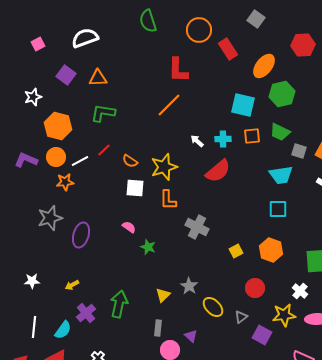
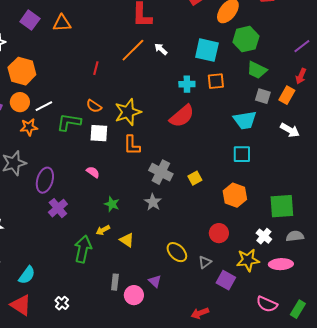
green L-shape: (103, 113) -> (69, 122), moved
green trapezoid: (280, 132) -> (257, 70), moved
white arrow: (197, 141) -> (161, 49), moved
red line: (104, 150) -> (96, 68), moved, turned -32
green star: (148, 247) -> (112, 204), moved
yellow square: (236, 251) -> (195, 178), moved
yellow arrow: (72, 285) -> (103, 230), moved
gray star: (189, 286) -> (153, 202), moved
yellow triangle: (163, 295) -> (127, 240), turned -42
purple cross: (86, 313) -> (58, 208), moved
gray rectangle: (158, 328) -> (115, 282), moved

